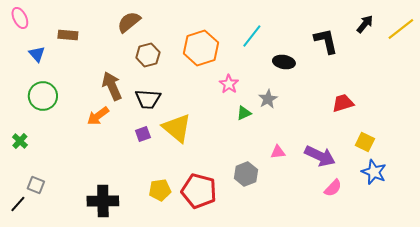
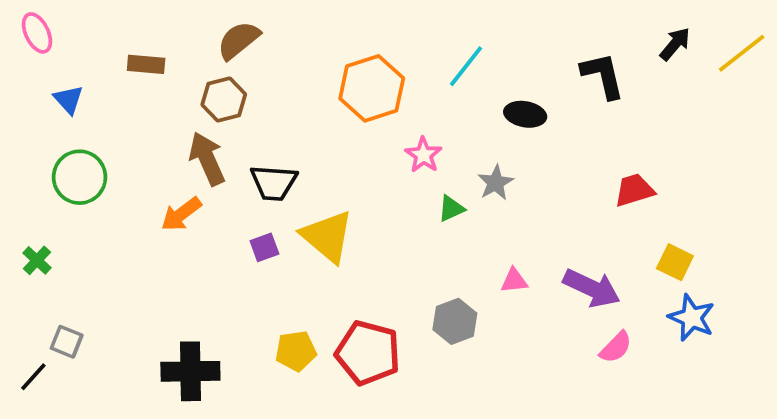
brown rectangle: (68, 35) -> (146, 64), moved
brown hexagon: (148, 55) -> (224, 99), moved

